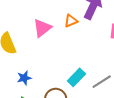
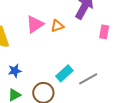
orange triangle: (71, 21) -> (57, 26), moved

